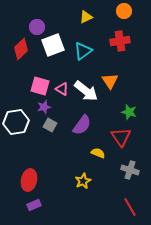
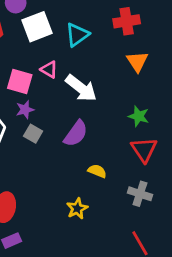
orange triangle: (110, 81) -> (137, 61), moved
pink triangle: (62, 89) -> (49, 69), moved
red triangle: (121, 137) -> (144, 150), moved

